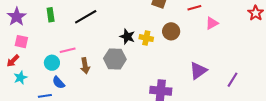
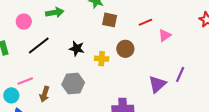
black star: (127, 37) -> (77, 48), moved
brown arrow: (85, 66) -> (45, 94), turned 35
purple line: (232, 80) -> (180, 74), moved

